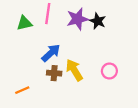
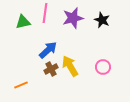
black star: (98, 21) -> (102, 20), moved
brown cross: (54, 73) -> (51, 69), turned -32

